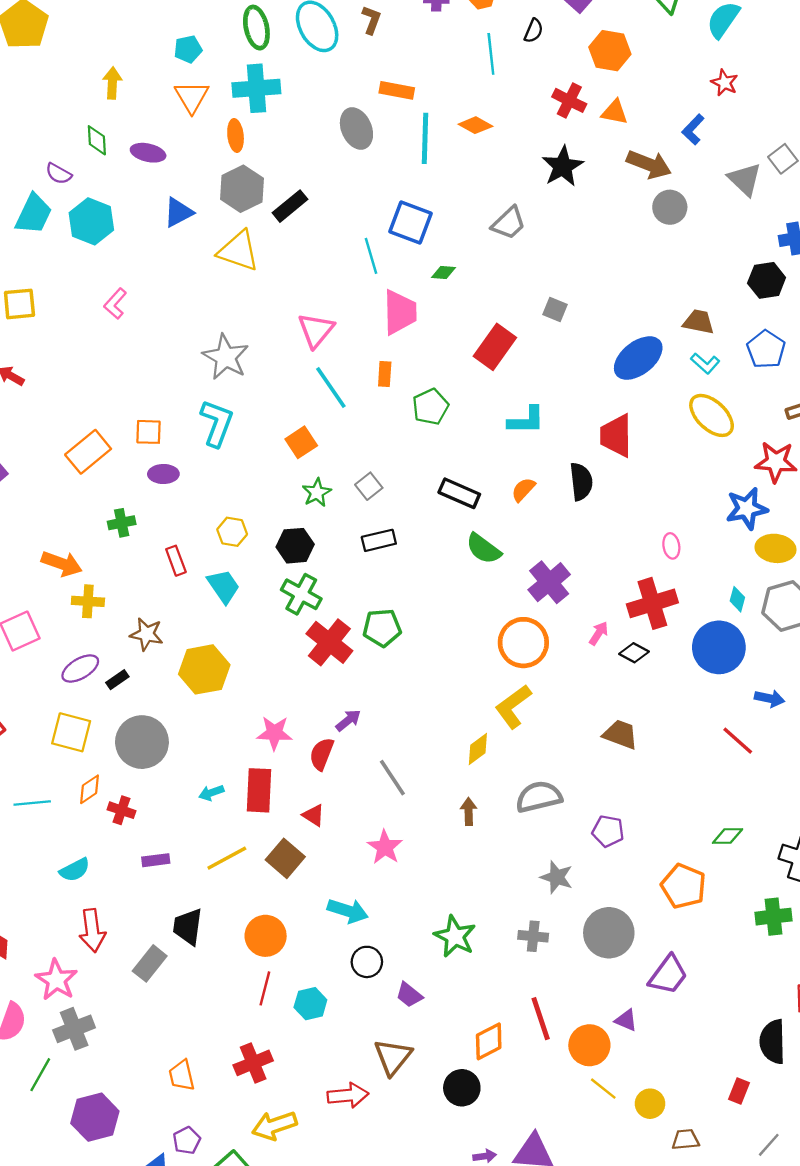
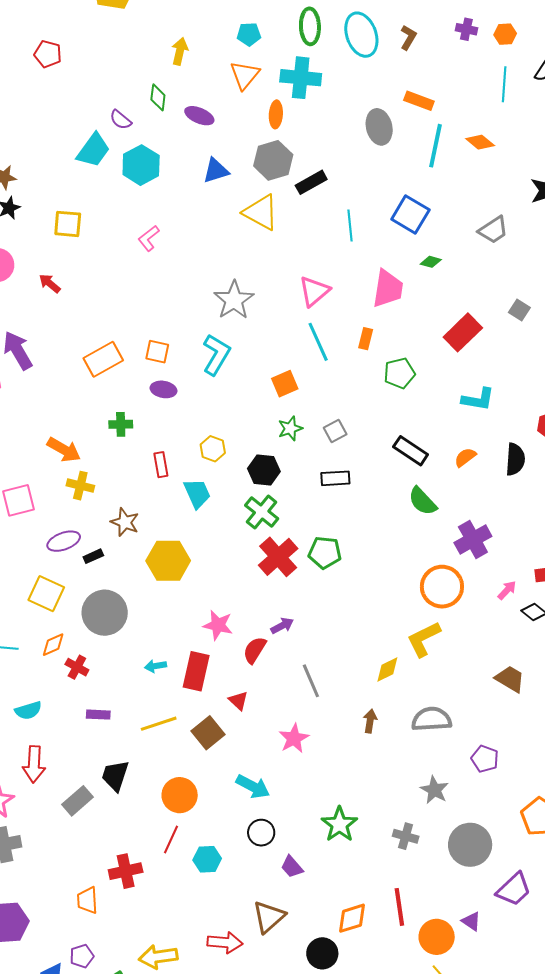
cyan line: (371, 256) -> (350, 225), moved
red cross: (253, 1063) -> (126, 871), moved

